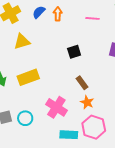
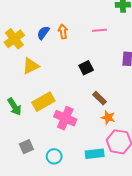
pink cross: (56, 107) -> (65, 118), moved
cyan circle: (25, 118) -> (54, 156), moved

